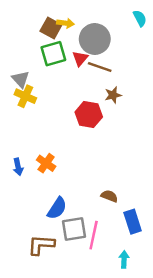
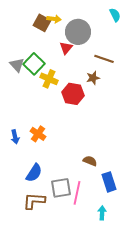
green square: (53, 54) -> (34, 64), moved, turned -30
brown line: (100, 67) -> (104, 59), moved
yellow cross: (25, 96) -> (49, 79), moved
blue semicircle: (57, 208) -> (34, 173), moved

